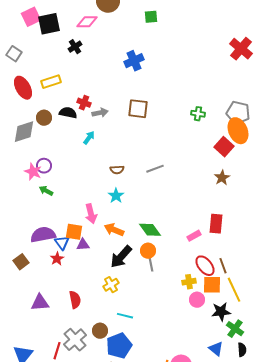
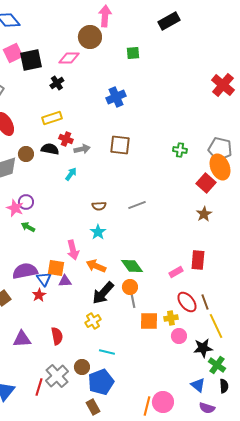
yellow rectangle: (51, 82) -> (52, 118), moved
orange square: (212, 285) -> (149, 321), moved

